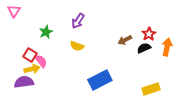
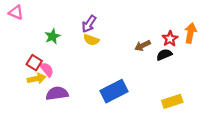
pink triangle: (14, 11) -> (16, 12), turned -40
yellow semicircle: (77, 46) -> (91, 40), moved
orange arrow: (167, 47) -> (190, 33), moved
purple semicircle: (24, 82) -> (57, 93), moved

